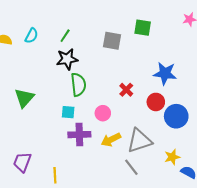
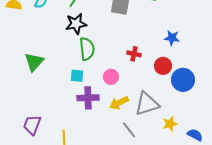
blue star: (165, 73) -> (172, 38), size x0.7
red cross: (126, 90) -> (134, 54), turned -32
yellow star: (172, 157) -> (170, 124), moved
gray line: (131, 167) -> (129, 130), moved

